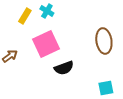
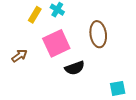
brown ellipse: (104, 41) -> (98, 34), moved

